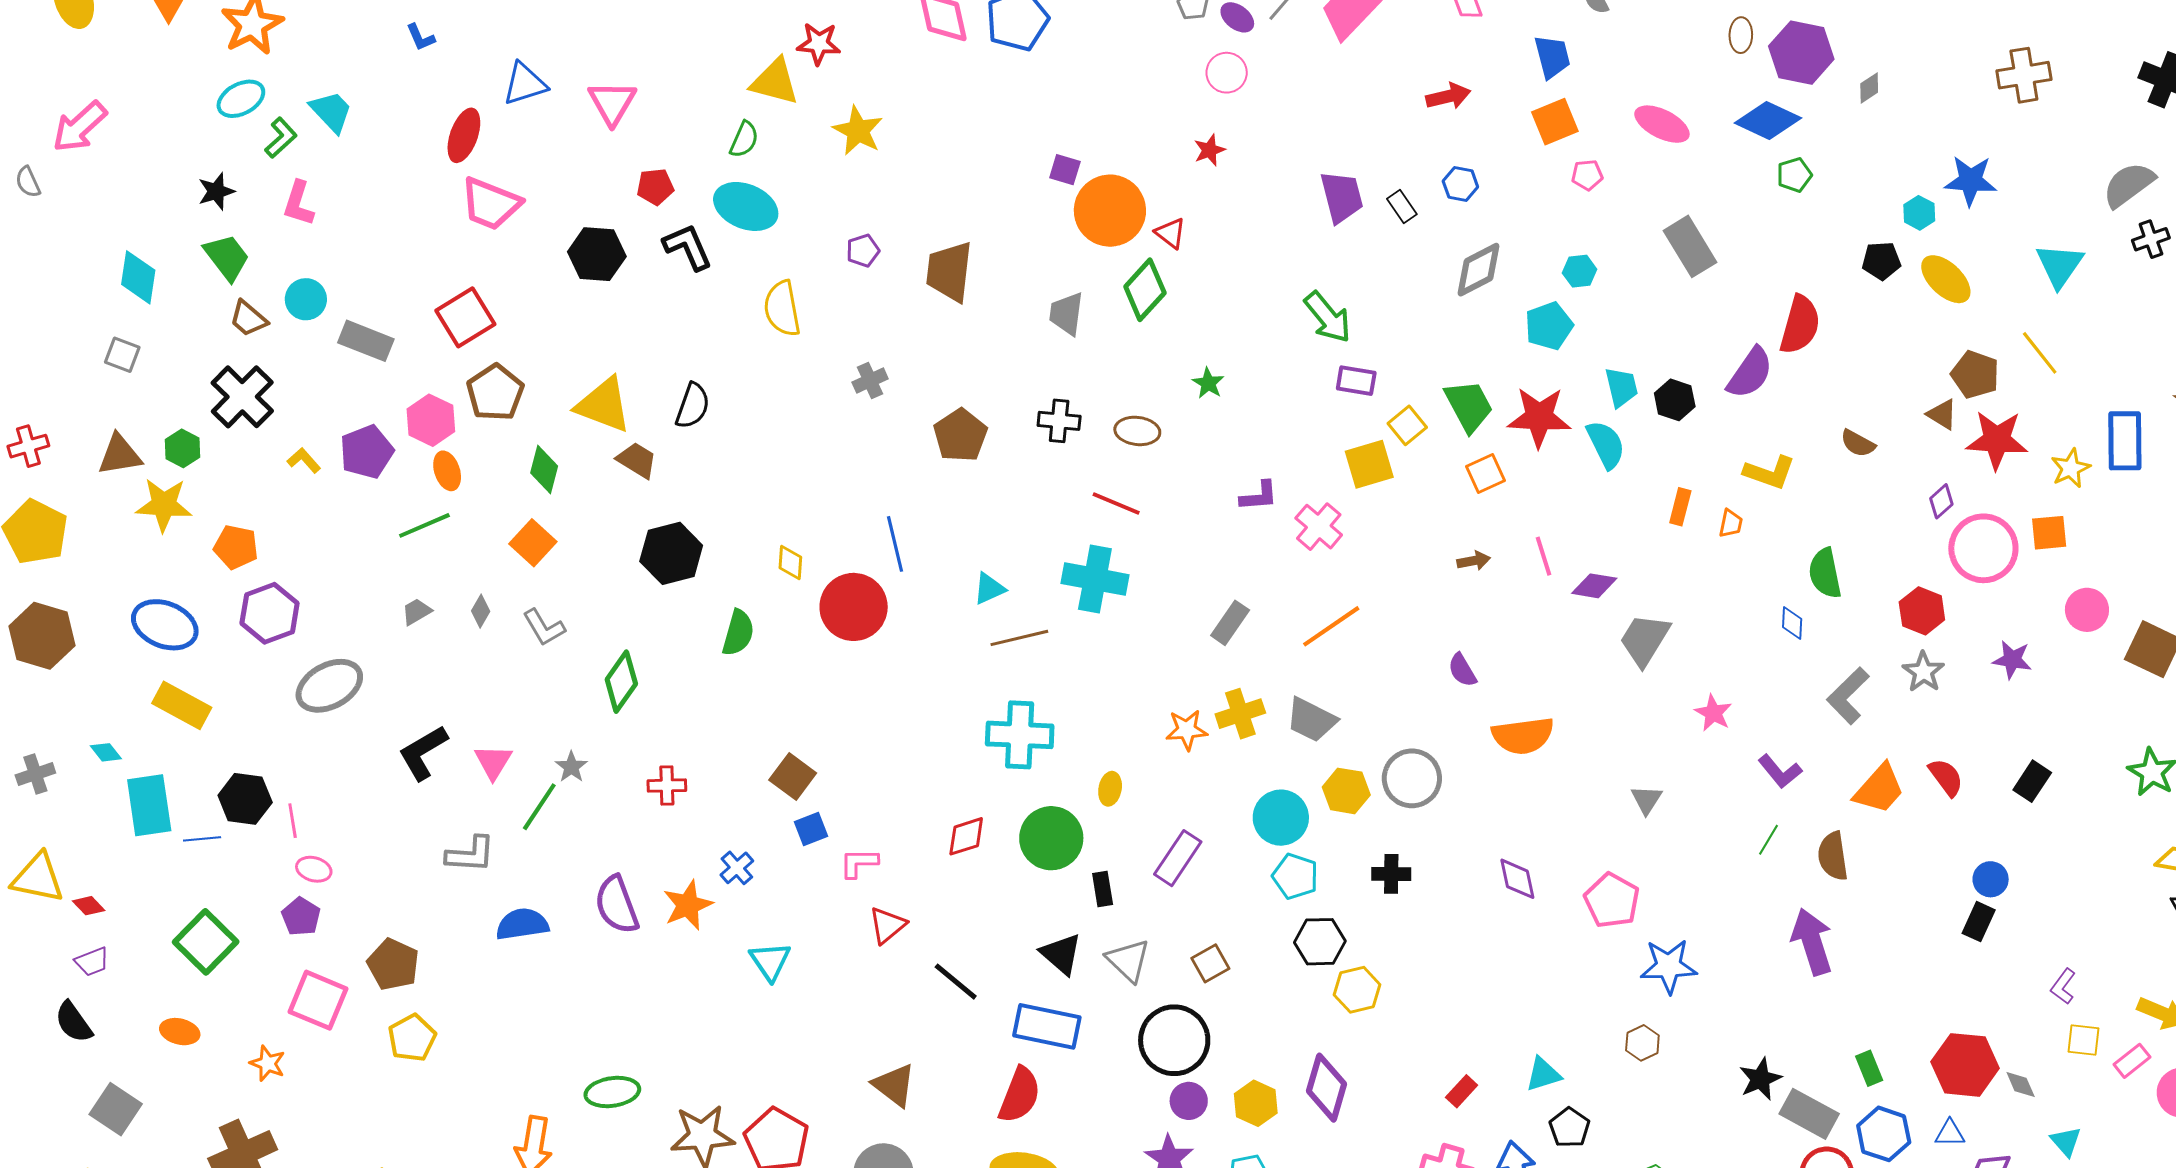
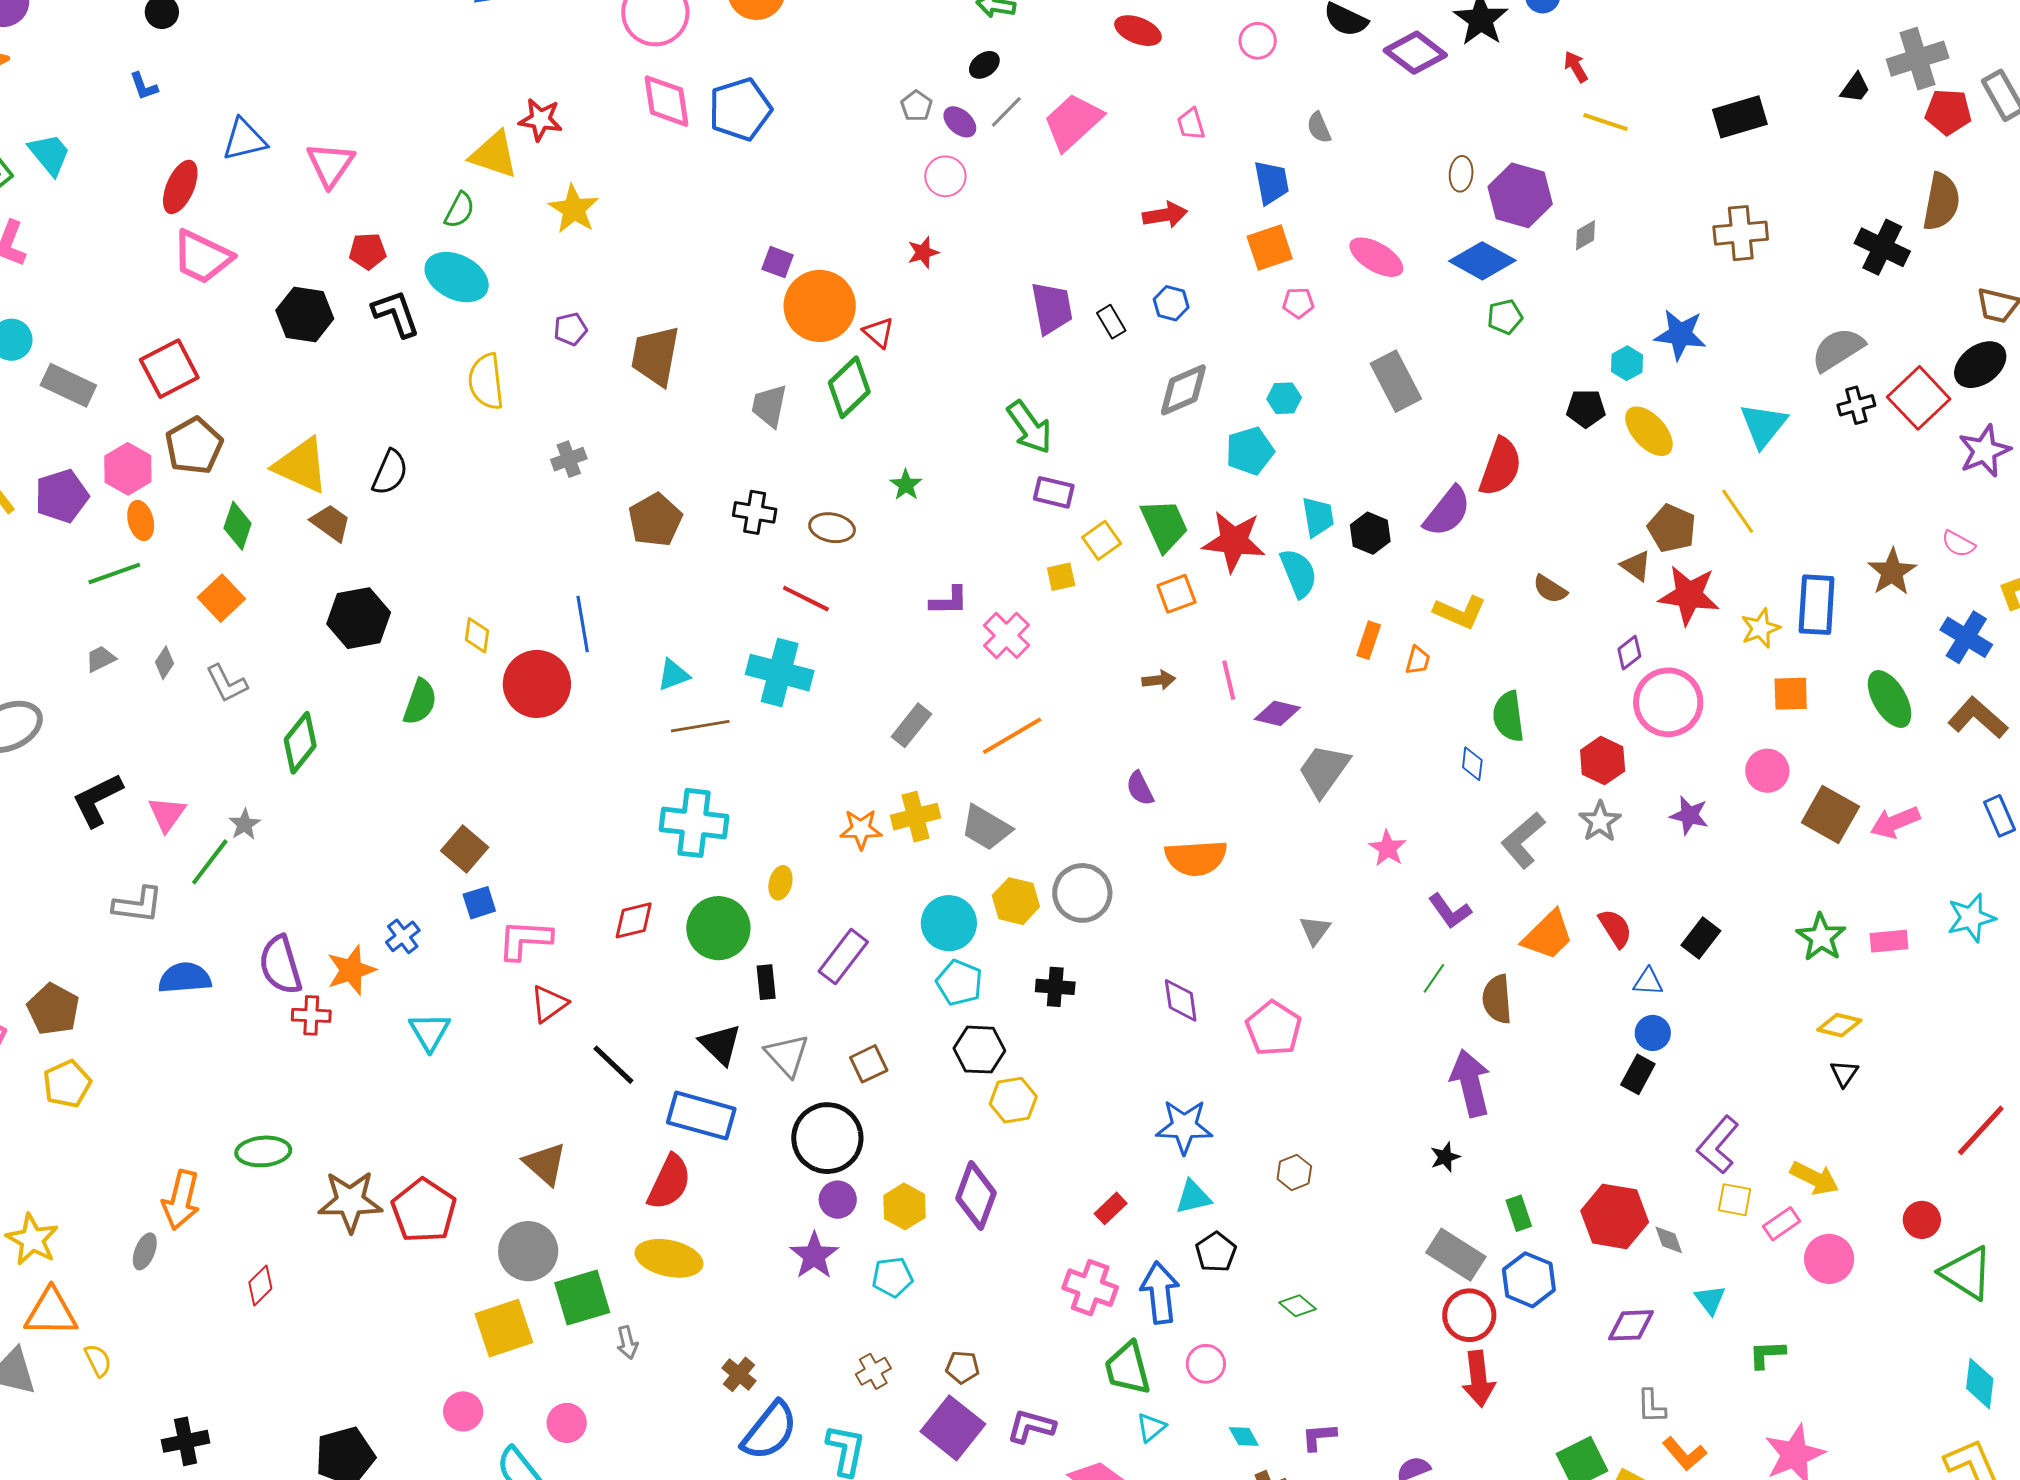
yellow square: (1369, 464) -> (1061, 577), size x0.6
orange square: (2049, 533) -> (1791, 694), moved
red cross: (667, 786) -> (311, 1015), moved
pink L-shape: (859, 863) -> (525, 940), size x1.4
blue star: (1669, 966) -> (1184, 1127), moved
purple L-shape: (2063, 987) -> (1718, 1145), size x1.6
black star: (1760, 1079) -> (1445, 1157), moved, size x0.7
blue triangle: (1950, 1133) -> (1648, 982), moved

